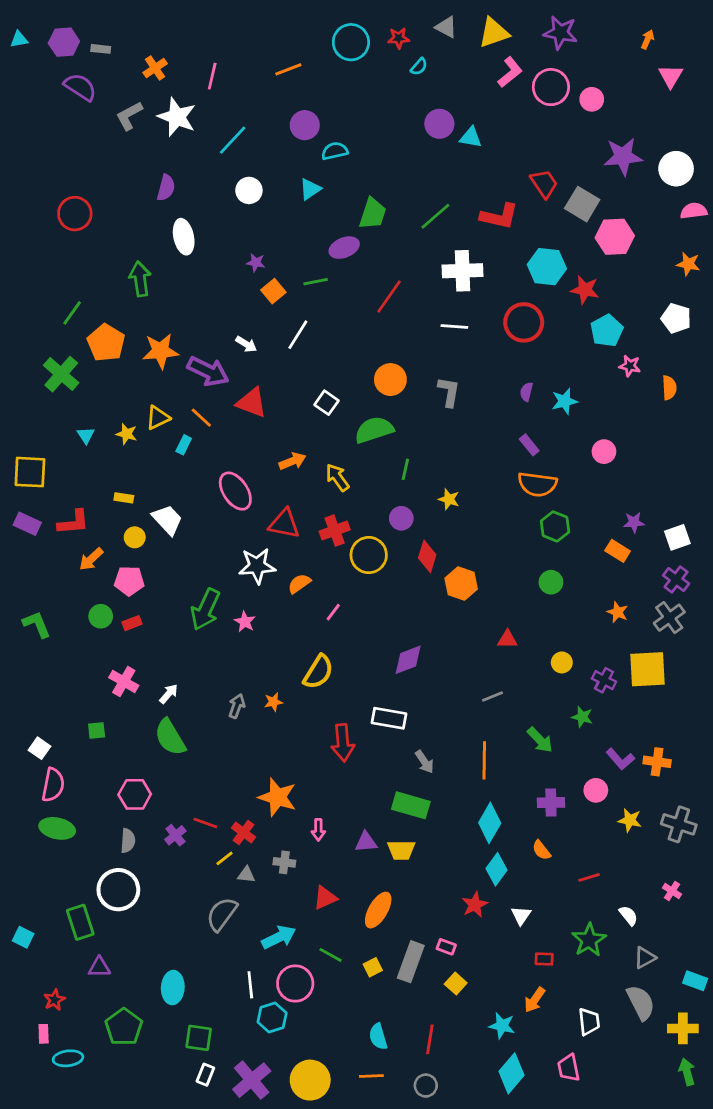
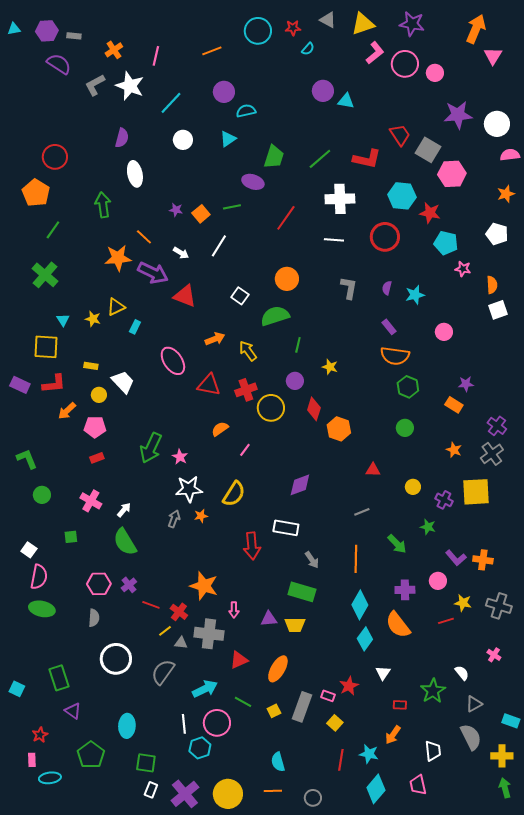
orange arrow: (648, 39) -> (476, 29), size x2.0
purple ellipse: (344, 248) -> (253, 182), turned 40
purple star: (256, 263) -> (176, 210), moved
orange star: (688, 264) -> (506, 194), turned -30
cyan pentagon: (607, 331) -> (446, 243), turned -30
orange pentagon: (106, 343) -> (36, 193), moved
gray L-shape: (449, 392) -> (349, 288), moved
orange line: (201, 418) -> (144, 237), moved
yellow square: (30, 472) -> (46, 347), moved
white square: (677, 537) -> (498, 310), moved
white star: (257, 566) -> (189, 489), moved
green circle: (101, 616) -> (42, 495), moved
purple cross: (175, 835) -> (129, 585), moved
orange semicircle: (541, 850) -> (398, 625), size x1.8
gray cross: (284, 862) -> (209, 634), size x1.8
red line: (589, 877) -> (446, 621), moved
white circle: (118, 890) -> (116, 659), moved
red star: (475, 905) -> (349, 686), moved
purple triangle: (99, 967) -> (73, 711), turned 36
red line: (430, 1039) -> (341, 760), moved

